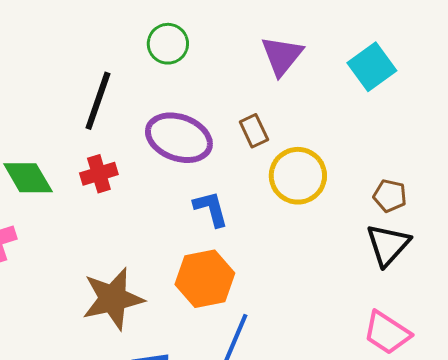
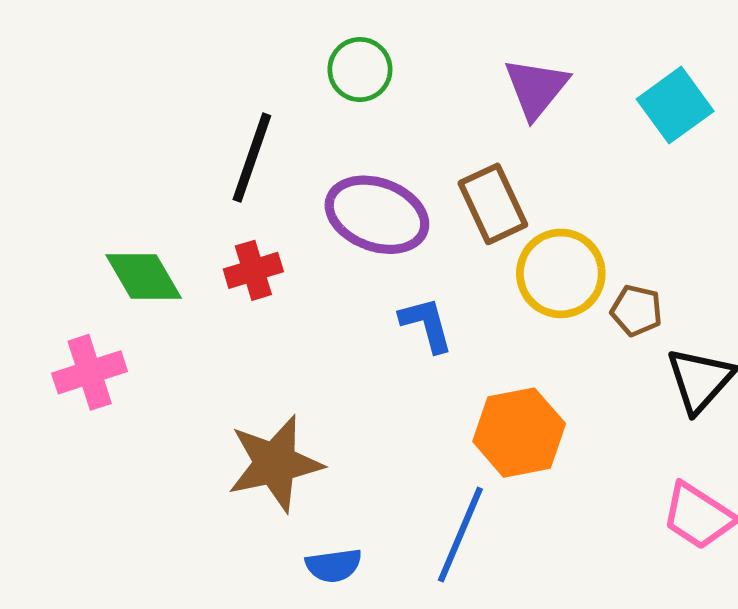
brown rectangle: (254, 131) -> (493, 204), size x1.5
brown pentagon: (390, 196) -> (636, 311), moved
orange hexagon: (205, 279) -> (519, 433), moved

